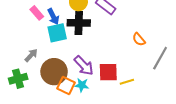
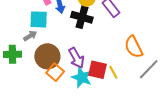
cyan square: (57, 33) -> (39, 19), moved
orange semicircle: (139, 39) -> (134, 47), size x1.6
yellow line: (127, 82) -> (113, 72), moved, turned 64
cyan star: (82, 85) -> (82, 77), moved, size x1.5

